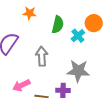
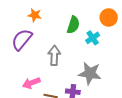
orange star: (29, 13) -> (35, 15), moved
orange circle: (94, 23) -> (109, 18), moved

